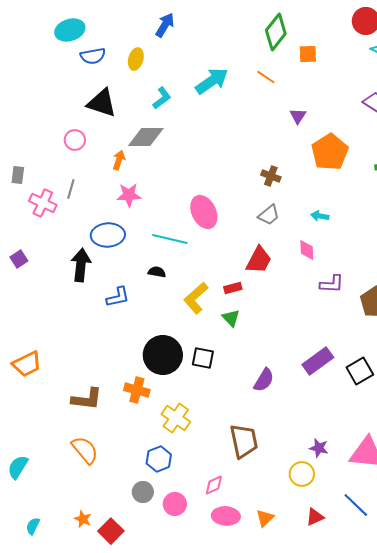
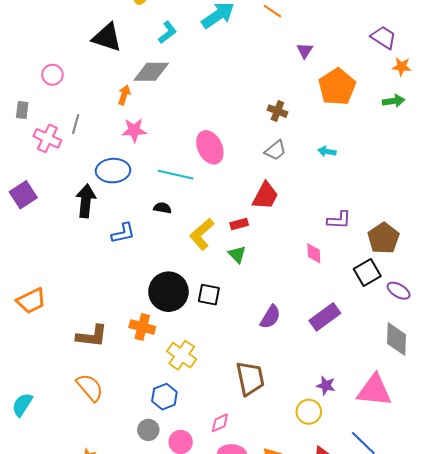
pink circle: (75, 140) -> (52, 75), moved
pink diamond: (307, 250) -> (314, 253), moved
purple square: (19, 259) -> (23, 195), size x1.5
purple rectangle: (318, 361) -> (325, 317), moved
black square: (360, 371) -> (367, 272), moved

